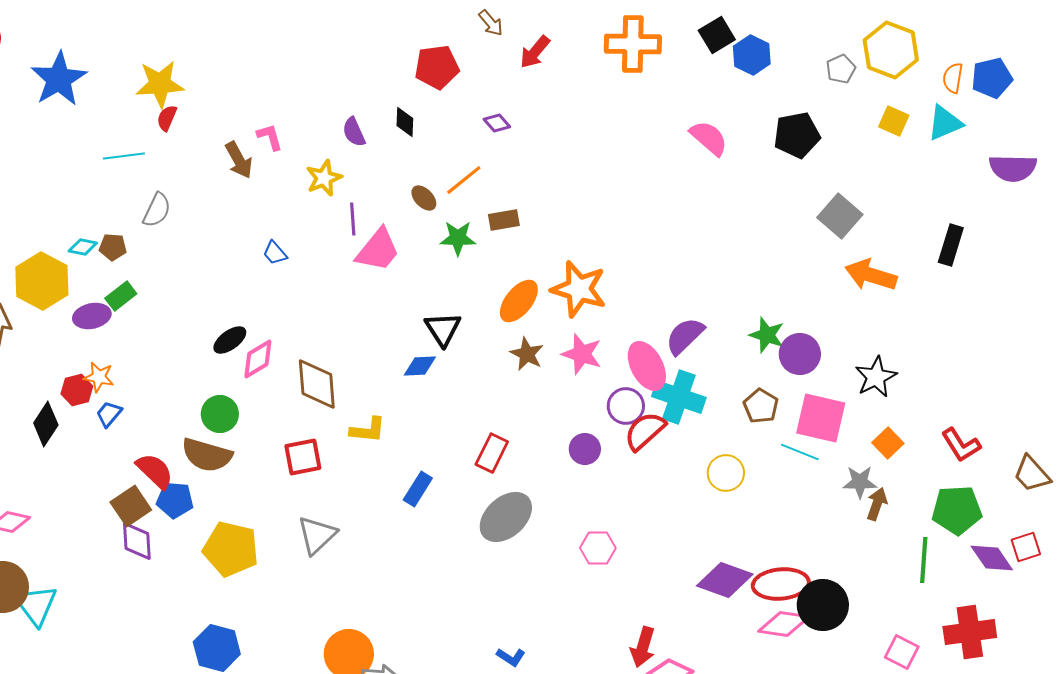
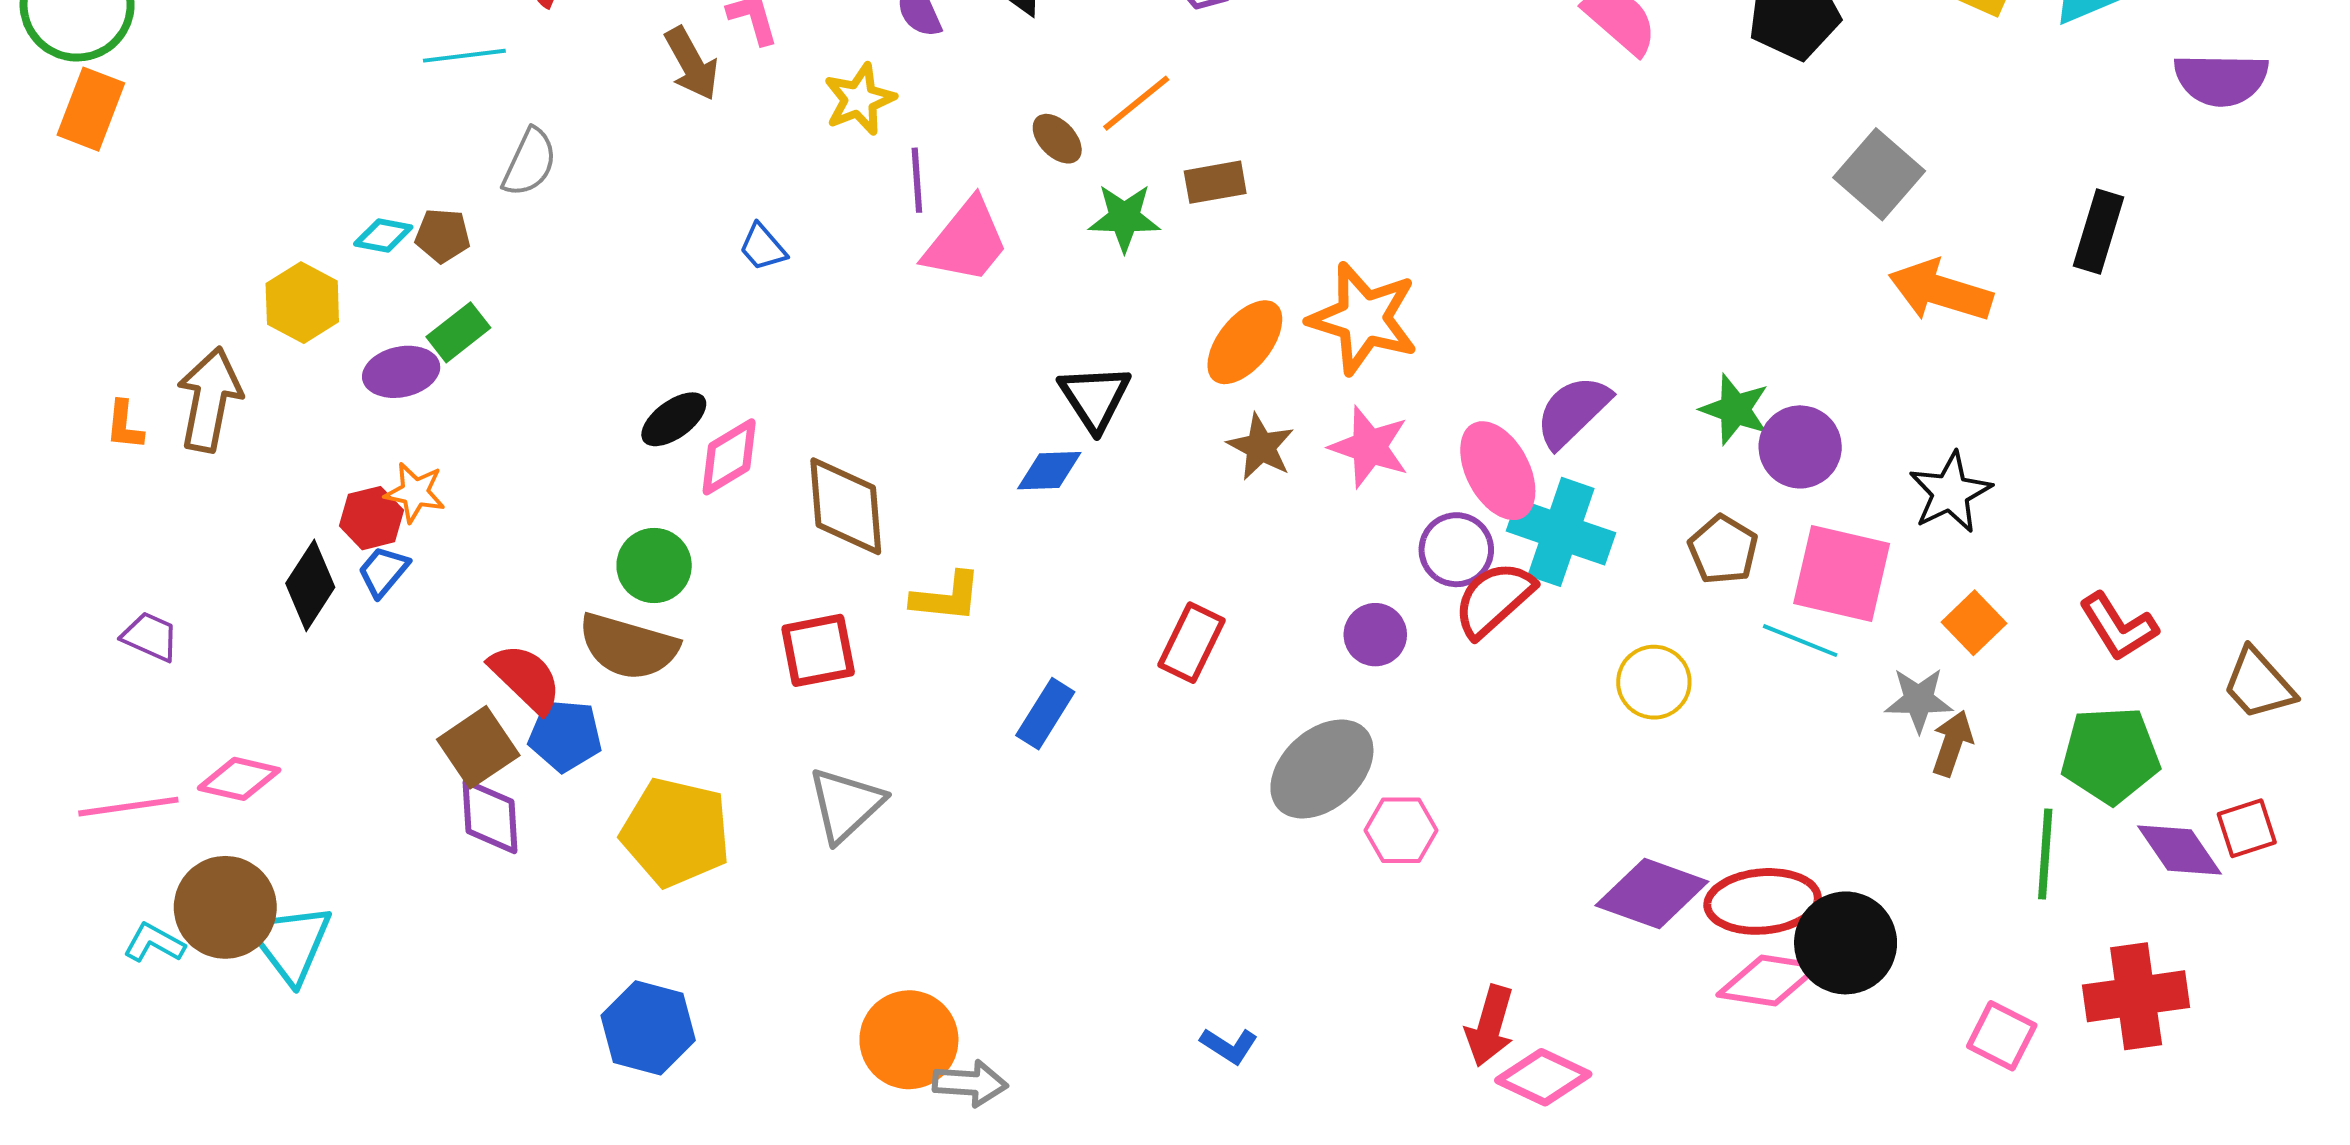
yellow hexagon: (42, 281) -> (302, 303), size x0.7
blue trapezoid: (109, 414) -> (383, 571), moved
gray ellipse: (506, 517) -> (1322, 769), moved

